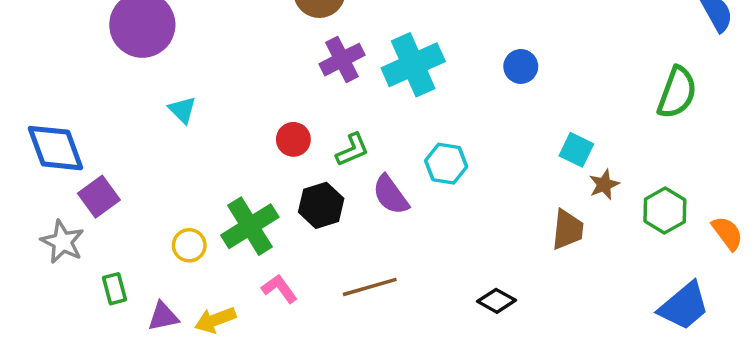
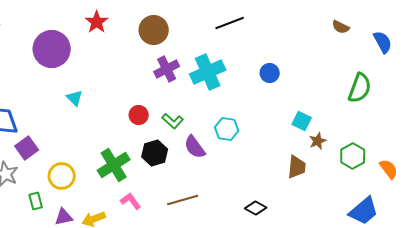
green L-shape: (352, 150) -> (173, 121), turned 65
yellow circle: (189, 245) -> (62, 176), moved, size x1.4

